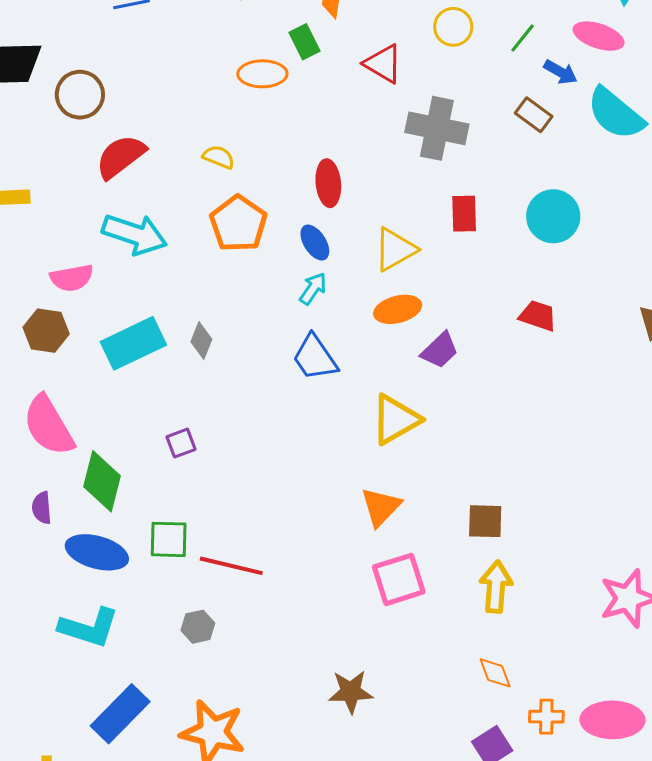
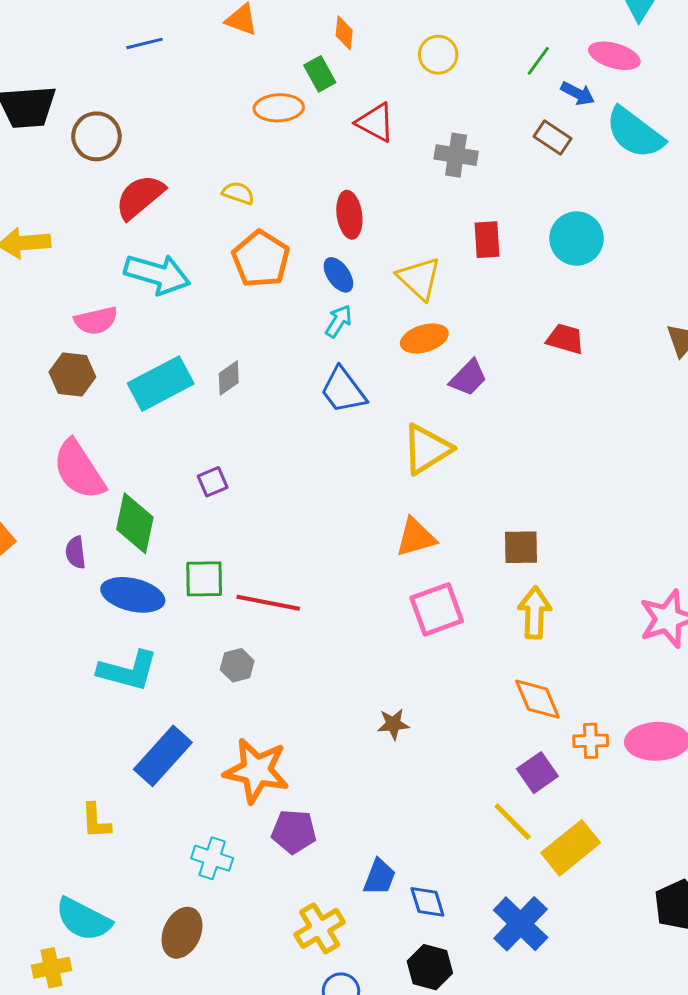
yellow circle: (453, 27) -> (438, 55), moved
red triangle: (383, 64) -> (375, 122), moved
gray cross: (437, 128) -> (456, 155), size x0.7
yellow triangle: (395, 249) -> (419, 278), turned -45
gray diamond: (201, 341) -> (229, 378), turned 36
orange triangle: (381, 507) -> (416, 537), turned 33
orange diamond: (495, 673) -> (537, 699), size x1.4
brown star: (351, 692) -> (393, 724), size x0.7

